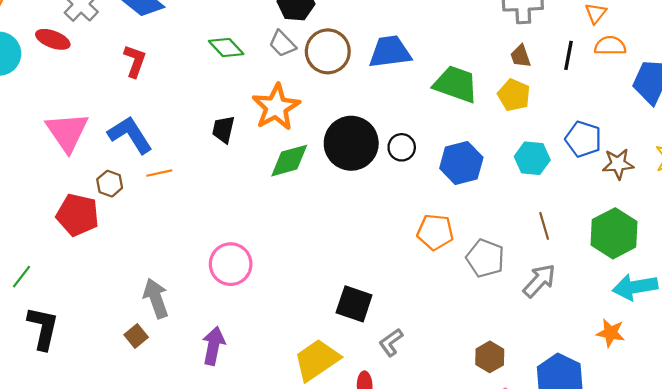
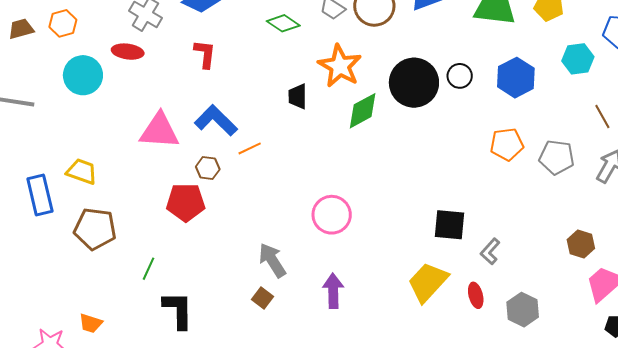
pink triangle: (67, 132) -> (159, 131), turned -39

